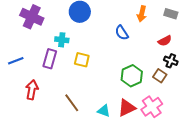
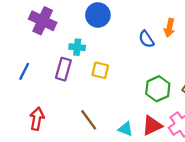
orange arrow: (142, 14) -> (169, 28), moved
blue line: (16, 61) -> (24, 71), turned -42
red arrow: (32, 90) -> (37, 119), moved

